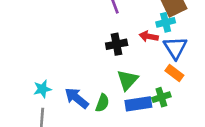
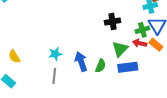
red arrow: (149, 36) -> (140, 43), moved
green cross: (161, 97) -> (142, 30), moved
blue arrow: (77, 98) -> (81, 62), turned 30

